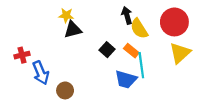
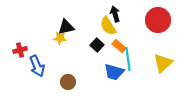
yellow star: (66, 15) -> (60, 38), moved
yellow semicircle: (139, 29) -> (108, 26), moved
yellow triangle: (180, 53) -> (163, 63), moved
brown circle: (65, 90) -> (68, 82), moved

